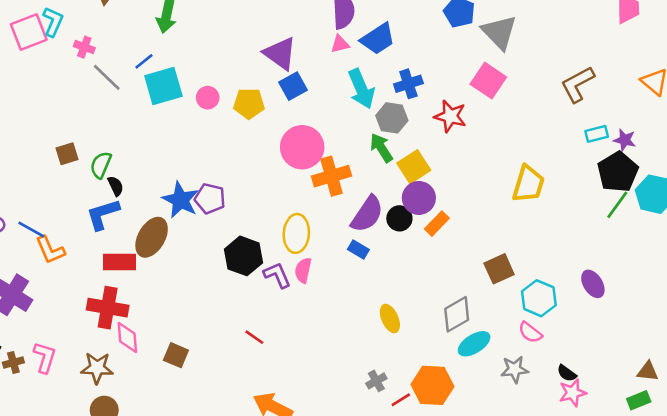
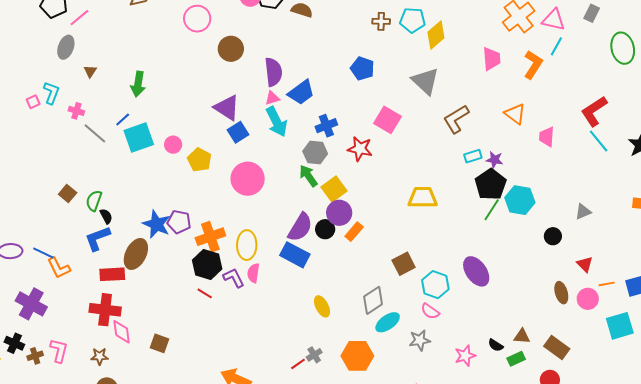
pink square: (29, 32) -> (33, 102), size x0.5
gray triangle: (499, 32) -> (425, 81), moved
cyan arrow: (361, 89) -> (277, 122), moved
yellow pentagon: (249, 104) -> (199, 160), moved, turned 30
brown square: (67, 154) -> (68, 193), turned -30
orange cross: (331, 176) -> (210, 237), moved
yellow trapezoid: (528, 184) -> (423, 198), turned -104
blue rectangle: (358, 250) -> (295, 255), size x1.8
purple ellipse: (593, 284) -> (476, 271), size x1.4
red line: (254, 337) -> (205, 293), moved
brown star: (97, 368) -> (100, 356), size x0.7
black semicircle: (567, 373) -> (496, 345), moved
red line: (401, 400) -> (298, 364), moved

